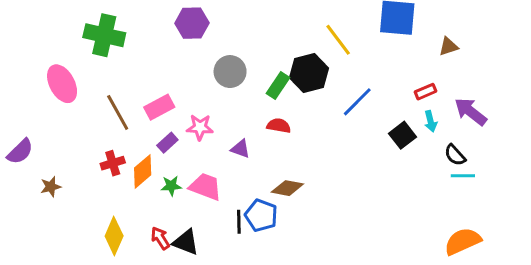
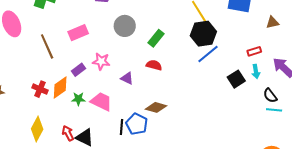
black hexagon: (309, 73) -> (203, 34), moved
pink rectangle: (159, 107) -> (78, 33), moved
red cross: (113, 163) -> (40, 89), moved, turned 35

